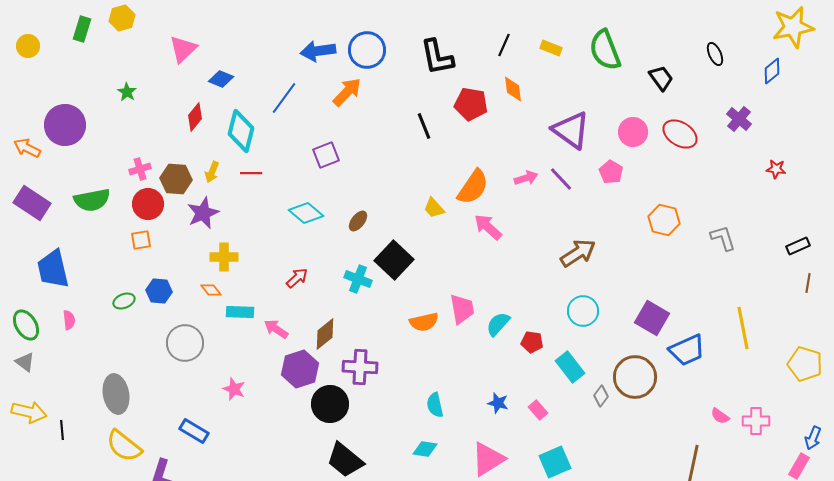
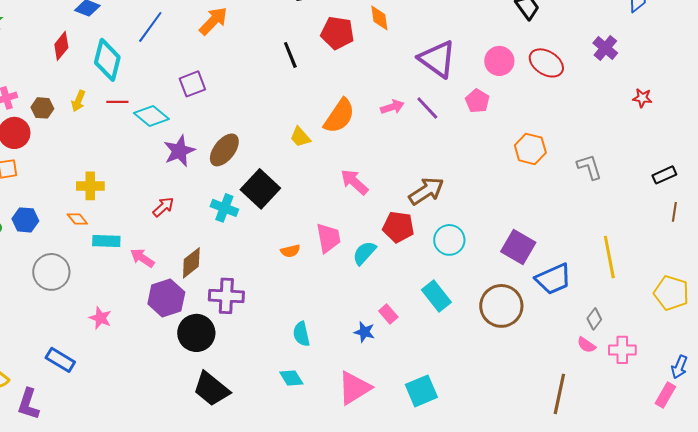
brown hexagon: (176, 179) -> (42, 108), size x0.7
purple star: (203, 213) -> (179, 151), moved
cyan diamond: (306, 213) -> (151, 116), moved
brown ellipse: (358, 221) -> (224, 150), size x1.6
pink arrow: (488, 227) -> (354, 182), moved
brown arrow: (578, 253) -> (426, 191), moved
orange semicircle: (424, 322) -> (290, 251), size x0.7
red pentagon: (532, 342) -> (398, 227), moved, size x1.4
gray diamond: (601, 396) -> (594, 319), moved
pink rectangle: (538, 410) -> (388, 314), moved
cyan diamond: (425, 449) -> (291, 378), turned 50

